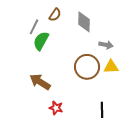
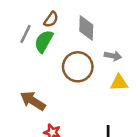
green semicircle: (41, 41) -> (44, 41), moved
brown circle: (87, 67) -> (78, 67), moved

